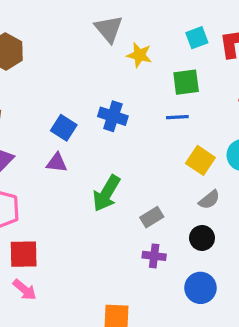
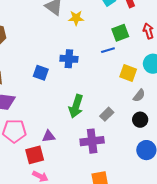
green square: (186, 82) -> (120, 33), moved
purple triangle: (57, 163) -> (49, 136), moved
purple cross: (154, 256) -> (92, 141), moved, size x1.6

